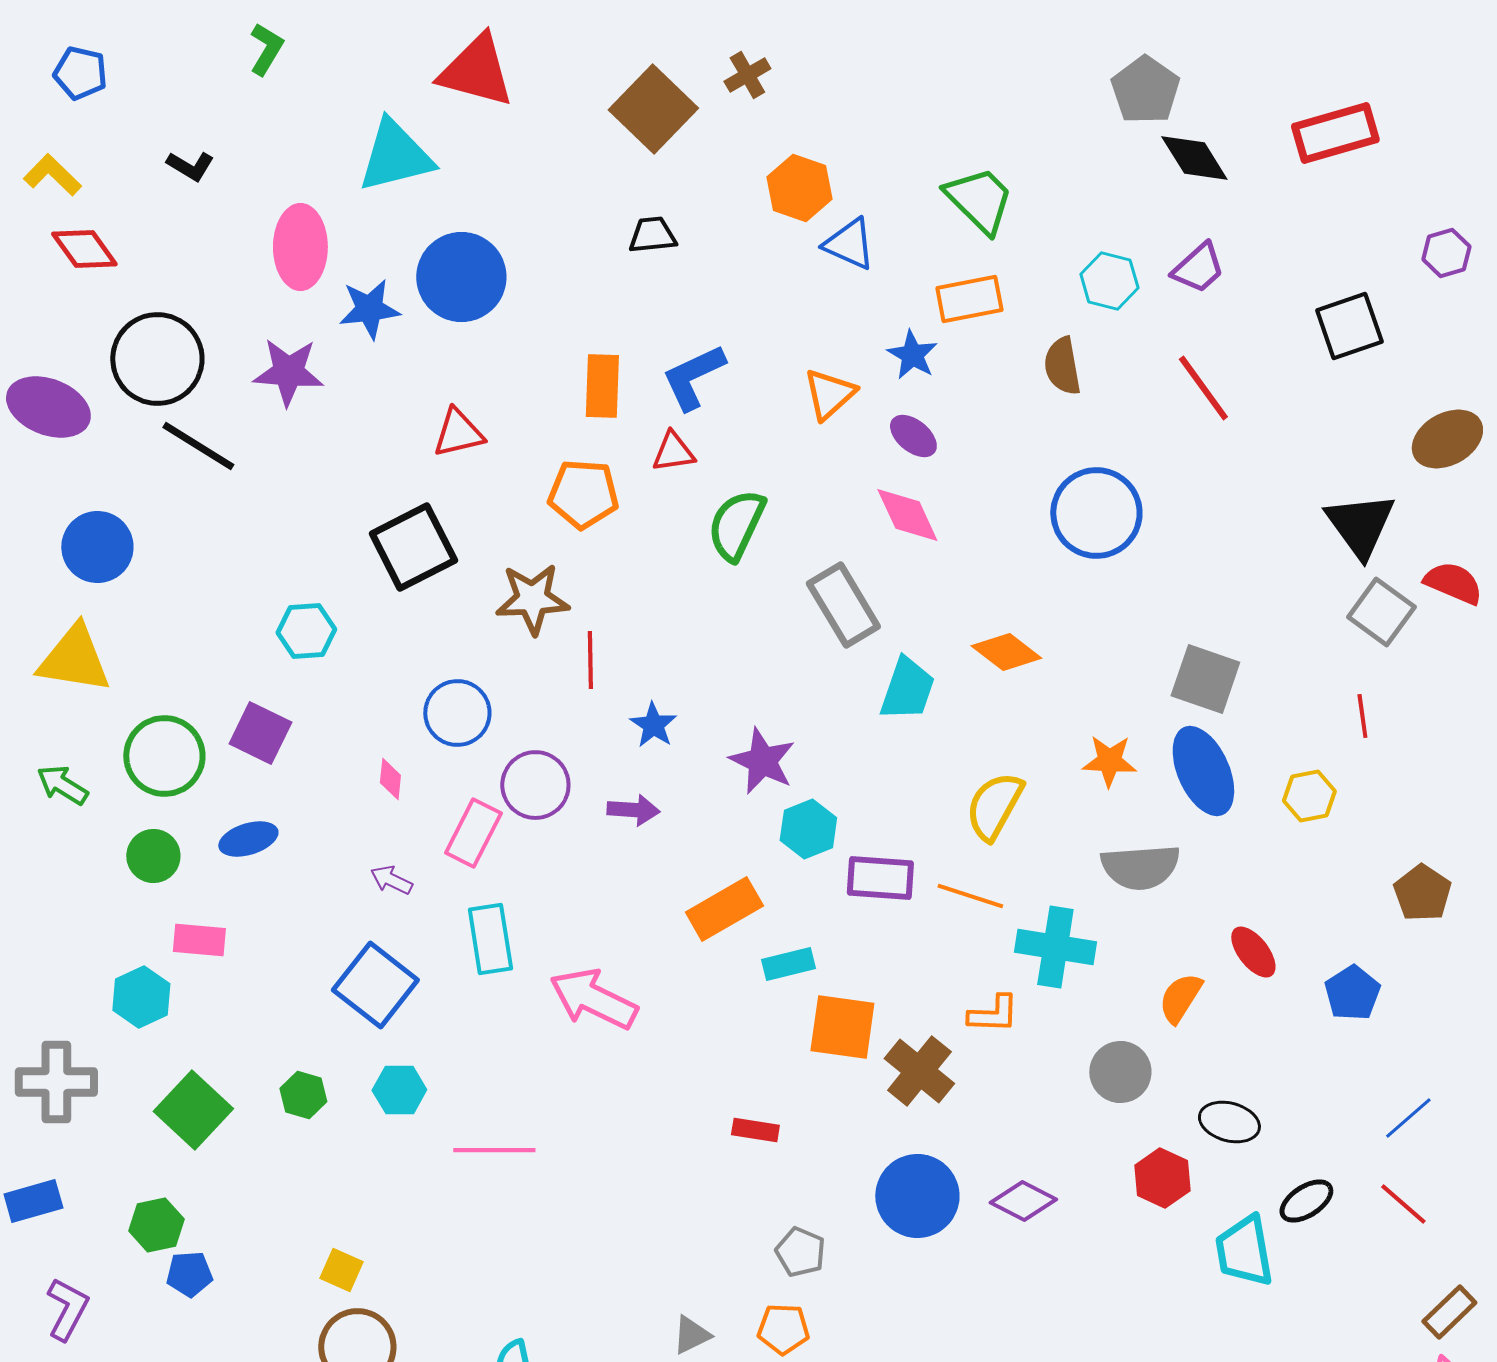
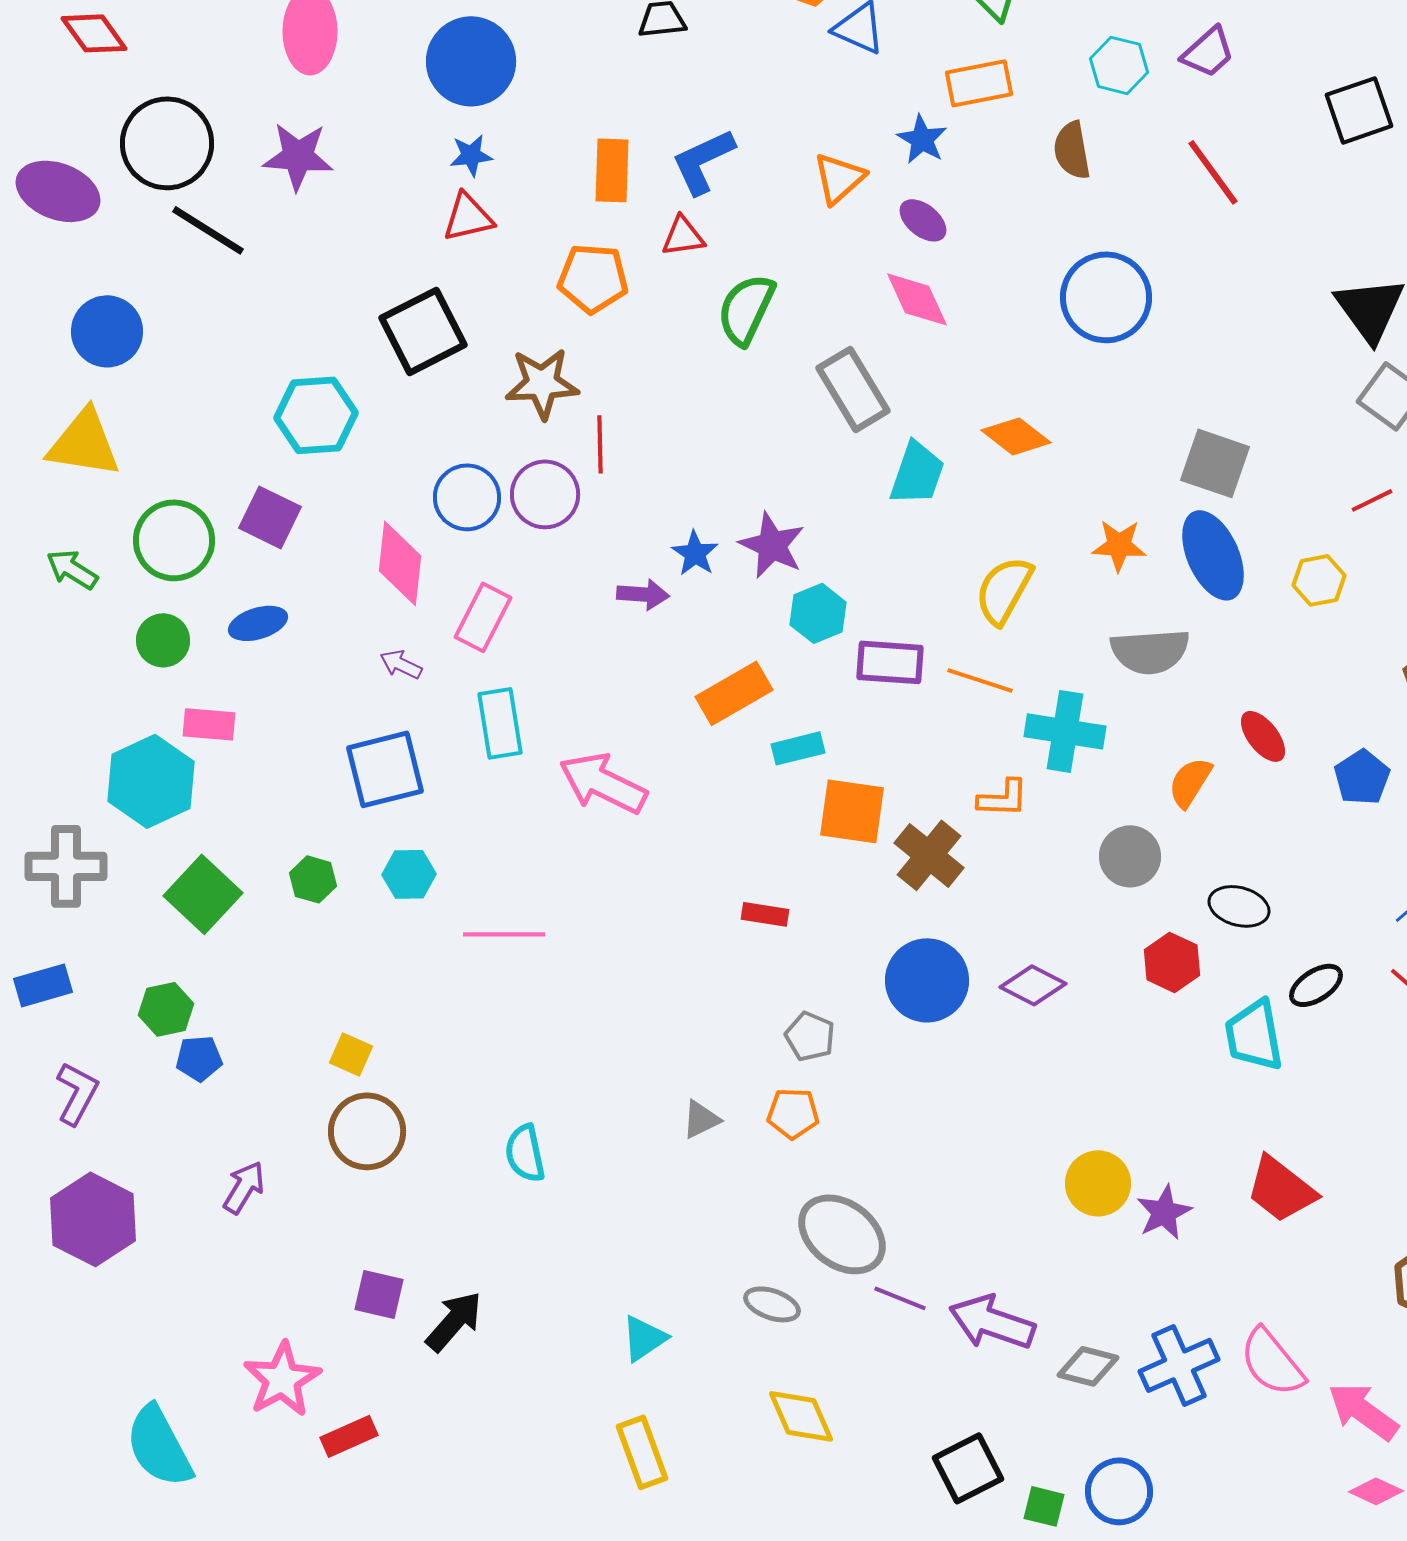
blue star: (369, 309) -> (471, 155), moved, size x0.7
cyan hexagon: (306, 631) -> (316, 415), size x1.4
red line: (1362, 716) -> (1372, 500), turned 72
blue star: (653, 725) -> (695, 553), moved
pink diamond: (390, 779) -> (400, 563), size x2.0
purple circle: (535, 785) -> (545, 494), moved
blue square: (375, 985) -> (385, 769), turned 38
cyan hexagon: (141, 997) -> (151, 781), size x1.5

